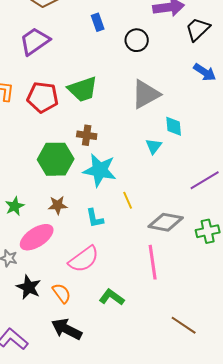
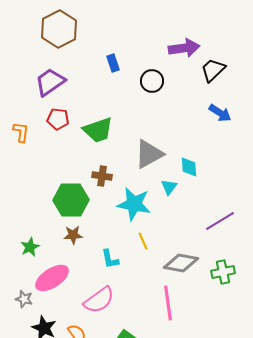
gray triangle: (146, 94) -> (149, 154), moved
red pentagon: (43, 97) -> (58, 119), moved, size x0.7
cyan star: (100, 170) -> (134, 204), moved
brown star: (58, 205) -> (73, 235), moved

